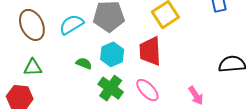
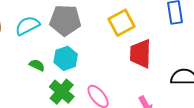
red trapezoid: (150, 51) -> (140, 54), moved

